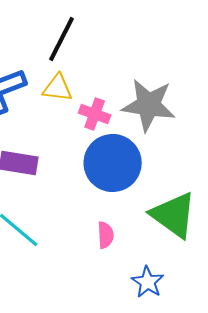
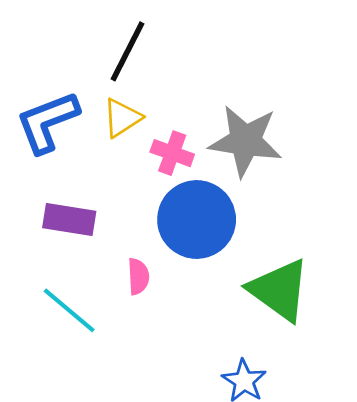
yellow triangle: (58, 88) -> (122, 118), turned -40
pink semicircle: (106, 235) -> (138, 276), moved

